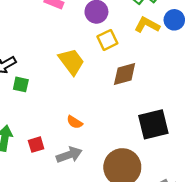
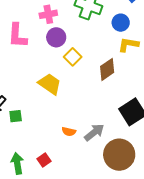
yellow L-shape: (147, 25) -> (128, 45), moved
brown diamond: (125, 74) -> (107, 69), moved
gray arrow: (69, 155) -> (94, 132), moved

